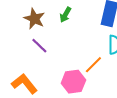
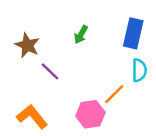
brown star: (34, 19) -> (27, 45), moved

